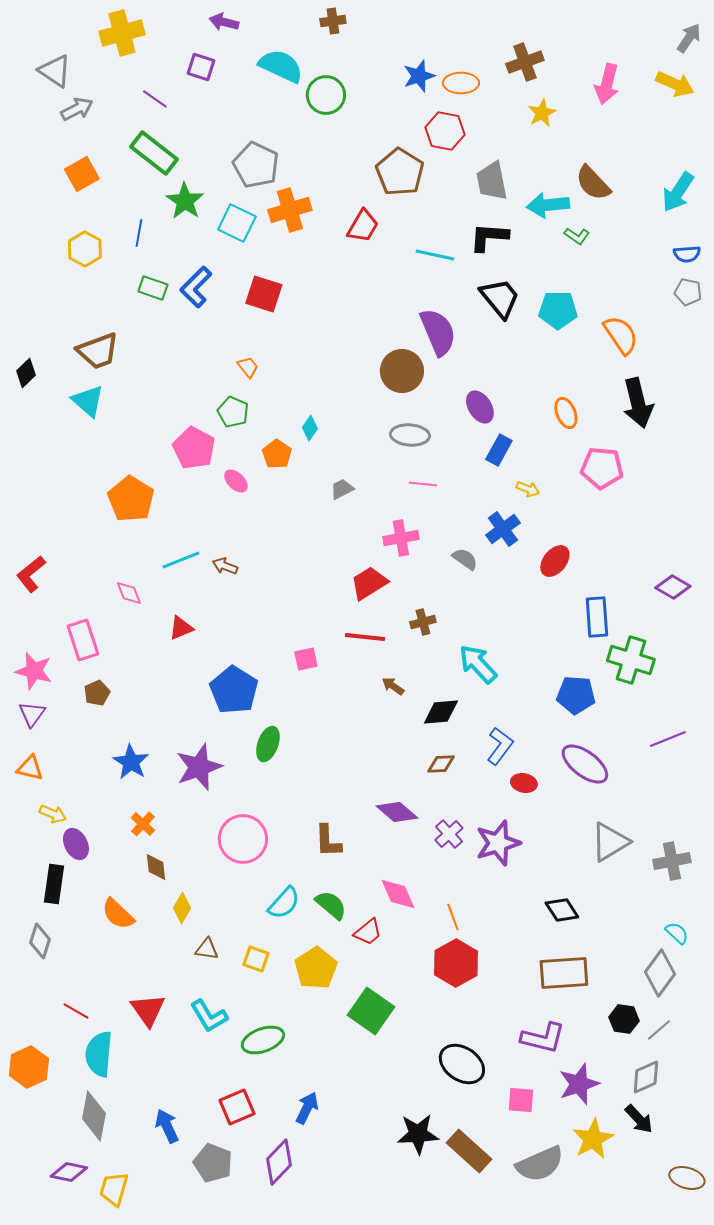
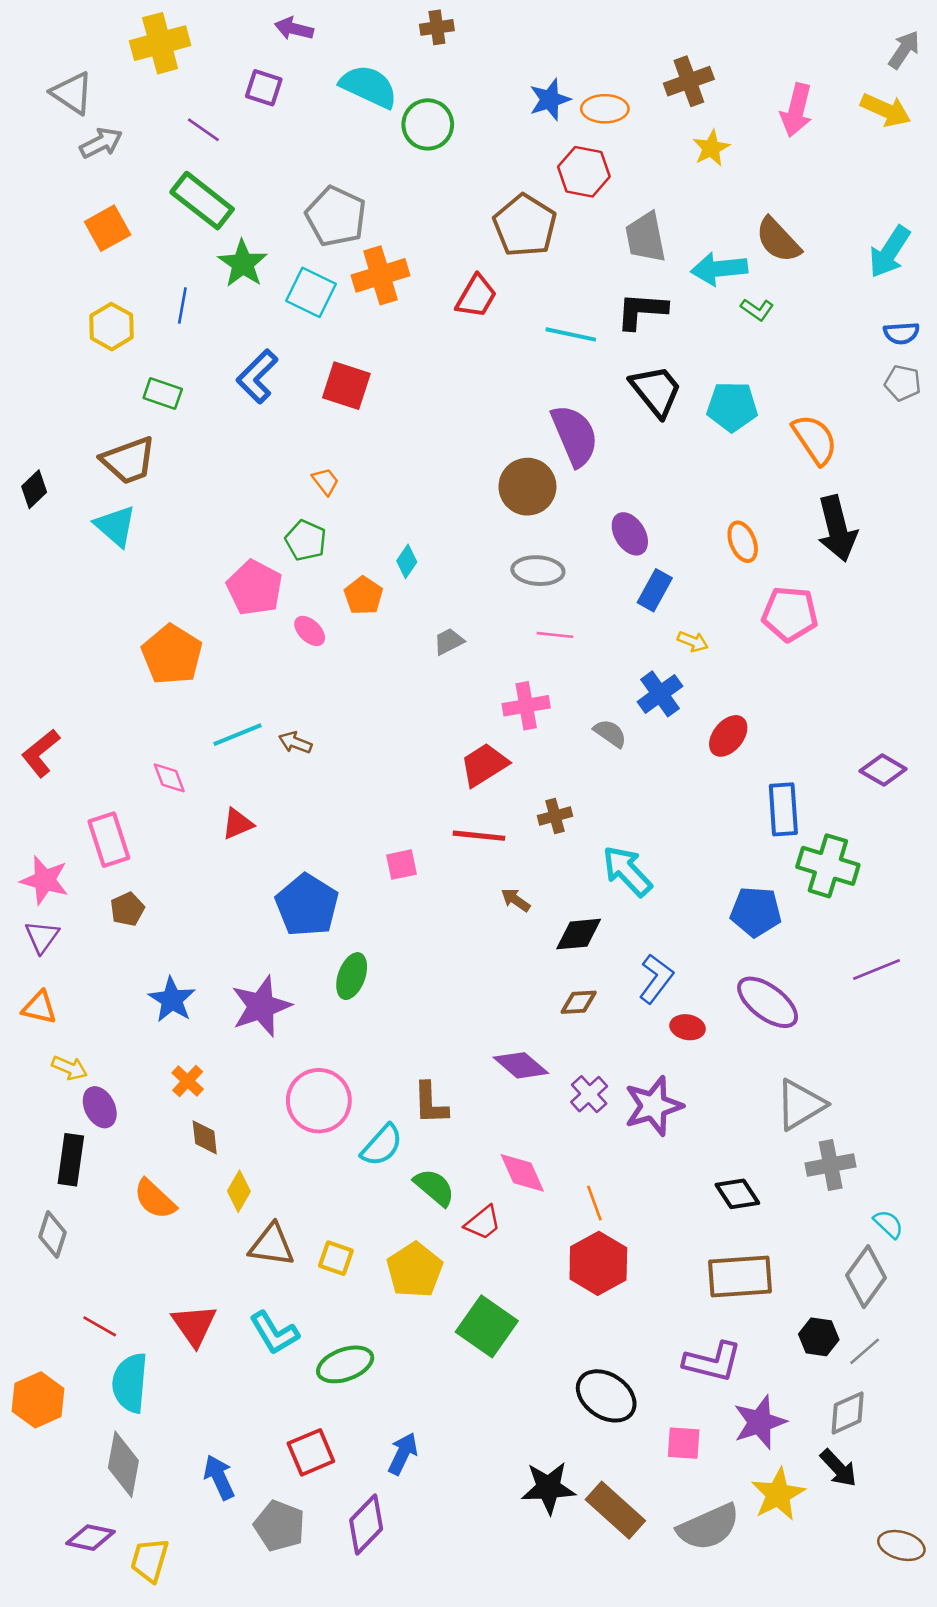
green rectangle: (153, 288) -> (163, 393), moved
gray cross: (672, 861) -> (831, 1165), moved
cyan semicircle: (284, 903) -> (382, 1145), moved
brown triangle: (207, 949) -> (272, 1245), size x1.5

